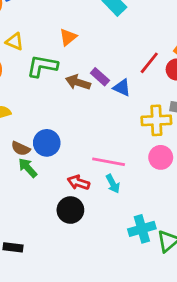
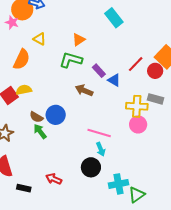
green L-shape: (42, 66) -> (71, 60), moved
brown arrow: (78, 82) -> (84, 90), moved
pink circle: (161, 157) -> (138, 124), moved
red arrow: (78, 183) -> (54, 179), moved
black circle: (70, 210) -> (91, 167), moved

